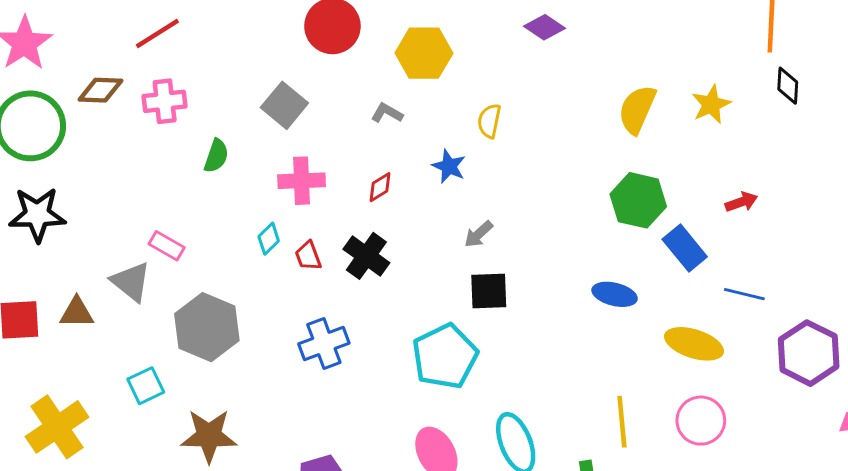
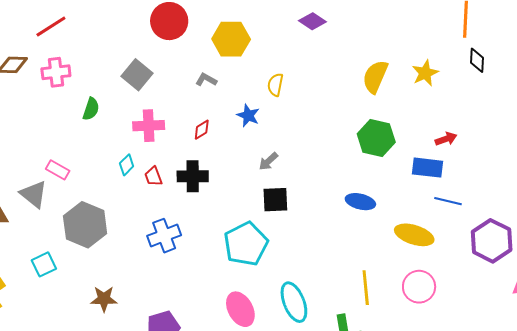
blue rectangle: (685, 248) -> (428, 168), moved, turned -44
black cross: (366, 256) -> (193, 176), turned -36
brown star: (209, 436) -> (104, 299), moved, size x0.7

